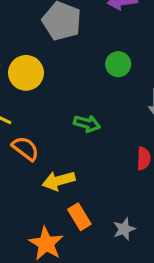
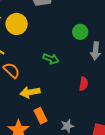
green circle: (118, 64) -> (80, 32), moved

